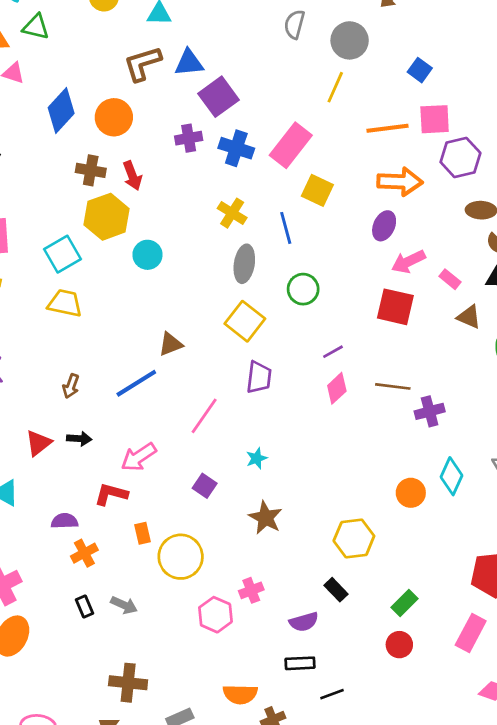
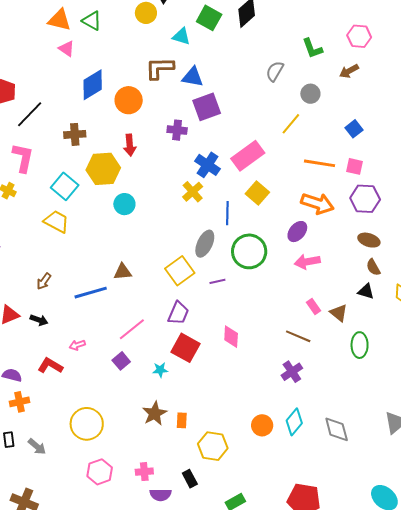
gray circle: (350, 40) -> (310, 94), size x0.7
pink square: (435, 119) -> (354, 166), size x0.7
blue cross: (236, 148) -> (208, 165), moved
brown cross: (91, 170) -> (75, 134), moved, turned -30
cyan square: (63, 254) -> (65, 186), turned -36
gray ellipse: (244, 264) -> (205, 244), moved
pink rectangle: (450, 279) -> (314, 306), moved
green circle: (303, 289) -> (249, 251), moved, size x1.5
red square: (395, 307) -> (185, 348), moved
purple line: (333, 352) -> (217, 281), moved
brown line: (393, 386) -> (298, 336), moved
pink diamond: (337, 388) -> (231, 337), turned -60
purple cross: (430, 411) -> (292, 372), turned -35
pink arrow: (139, 457) -> (77, 345), size x0.6
purple square: (205, 486) -> (121, 361), moved
orange rectangle: (143, 533) -> (182, 420), moved
pink cross: (251, 590) -> (144, 472), moved

